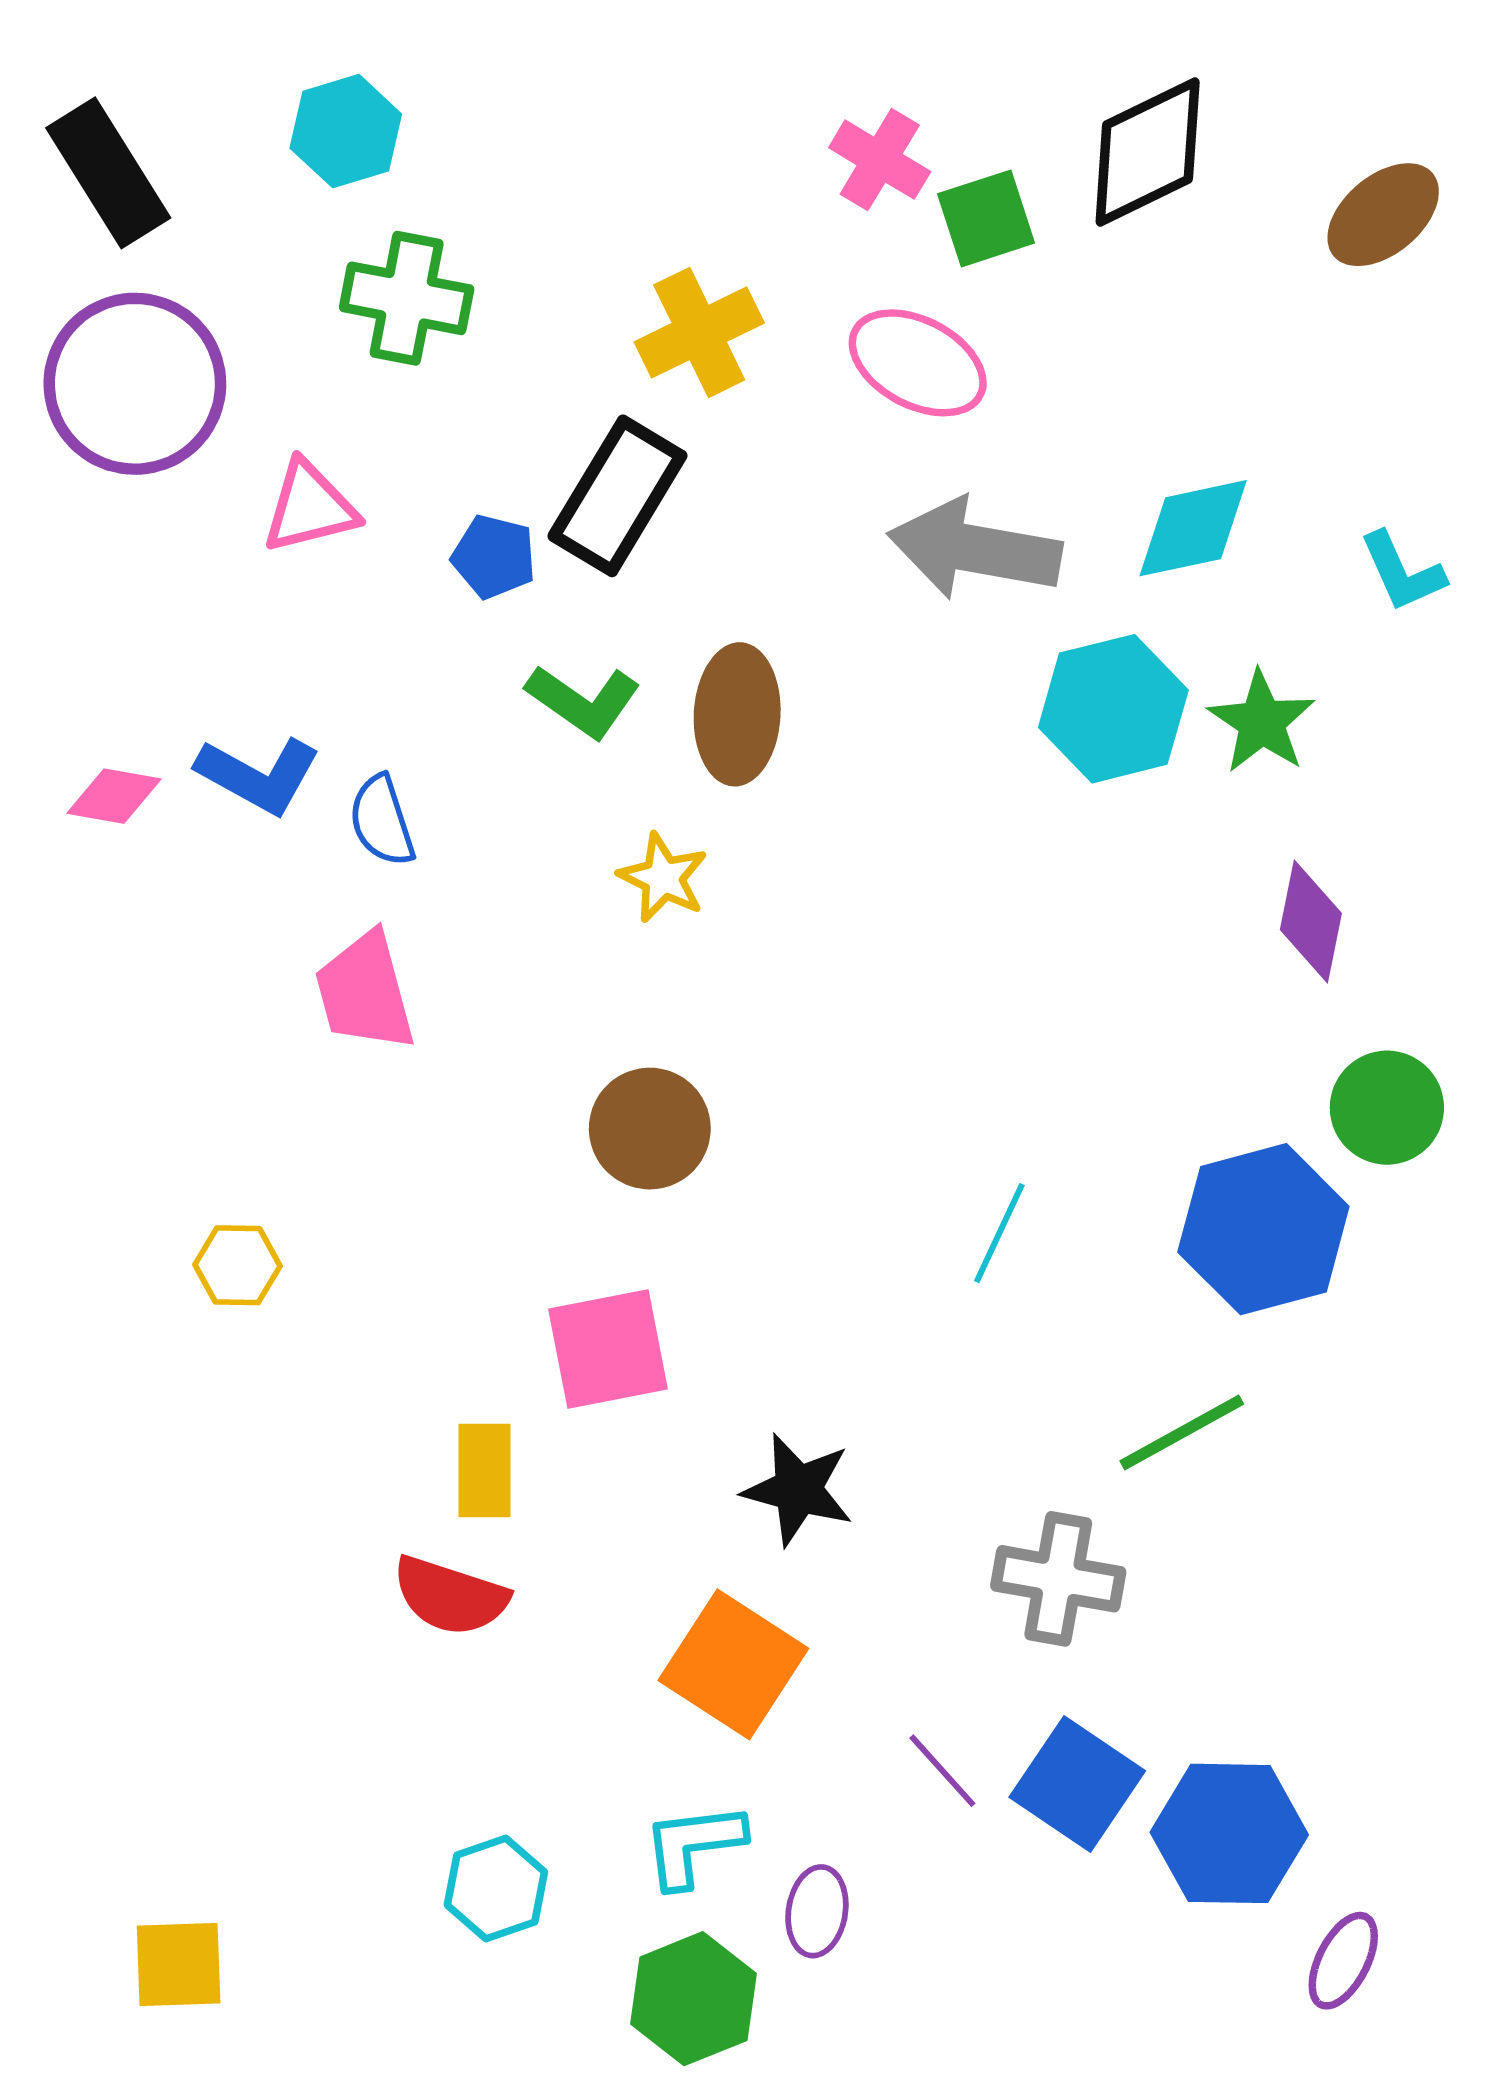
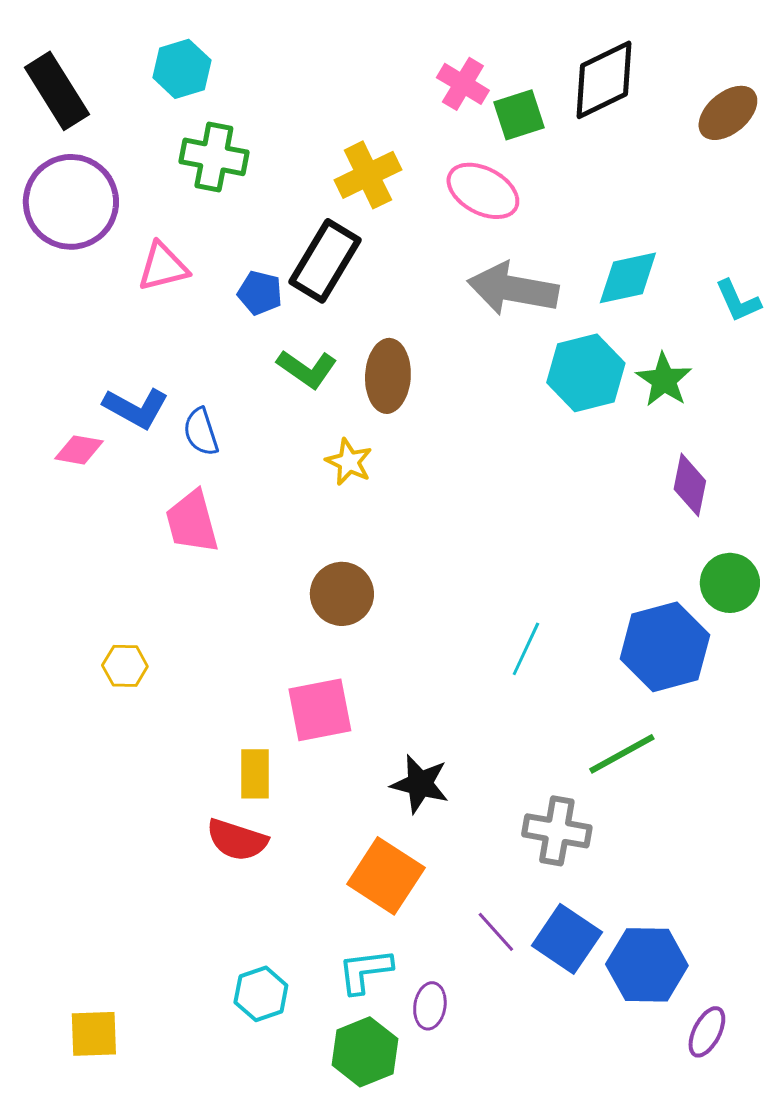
pink diamond: (114, 796) -> (79, 450), moved

